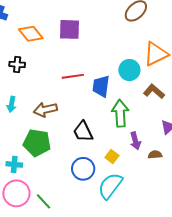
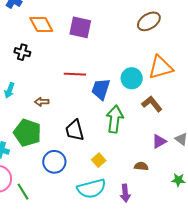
brown arrow: (45, 110) -> (42, 102), size x0.6
purple arrow: (135, 141) -> (125, 193), moved
blue circle: (83, 169) -> (54, 162), moved
cyan semicircle: (110, 186) -> (91, 189), turned -152

